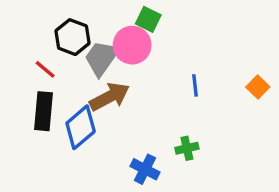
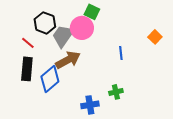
orange square: (258, 87) -> (155, 37), moved
blue cross: (145, 169) -> (90, 105), turned -36

